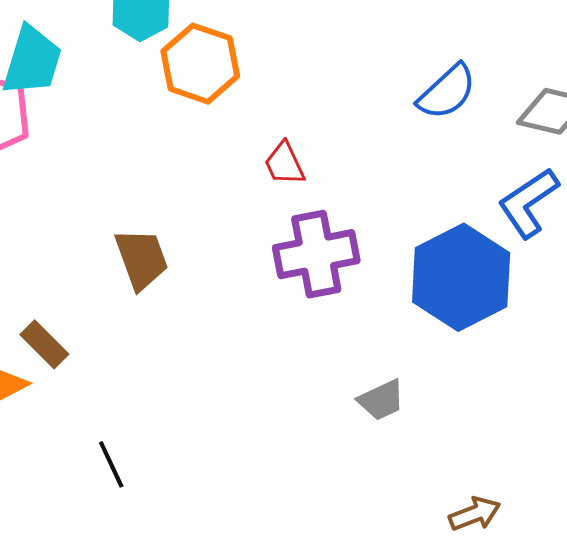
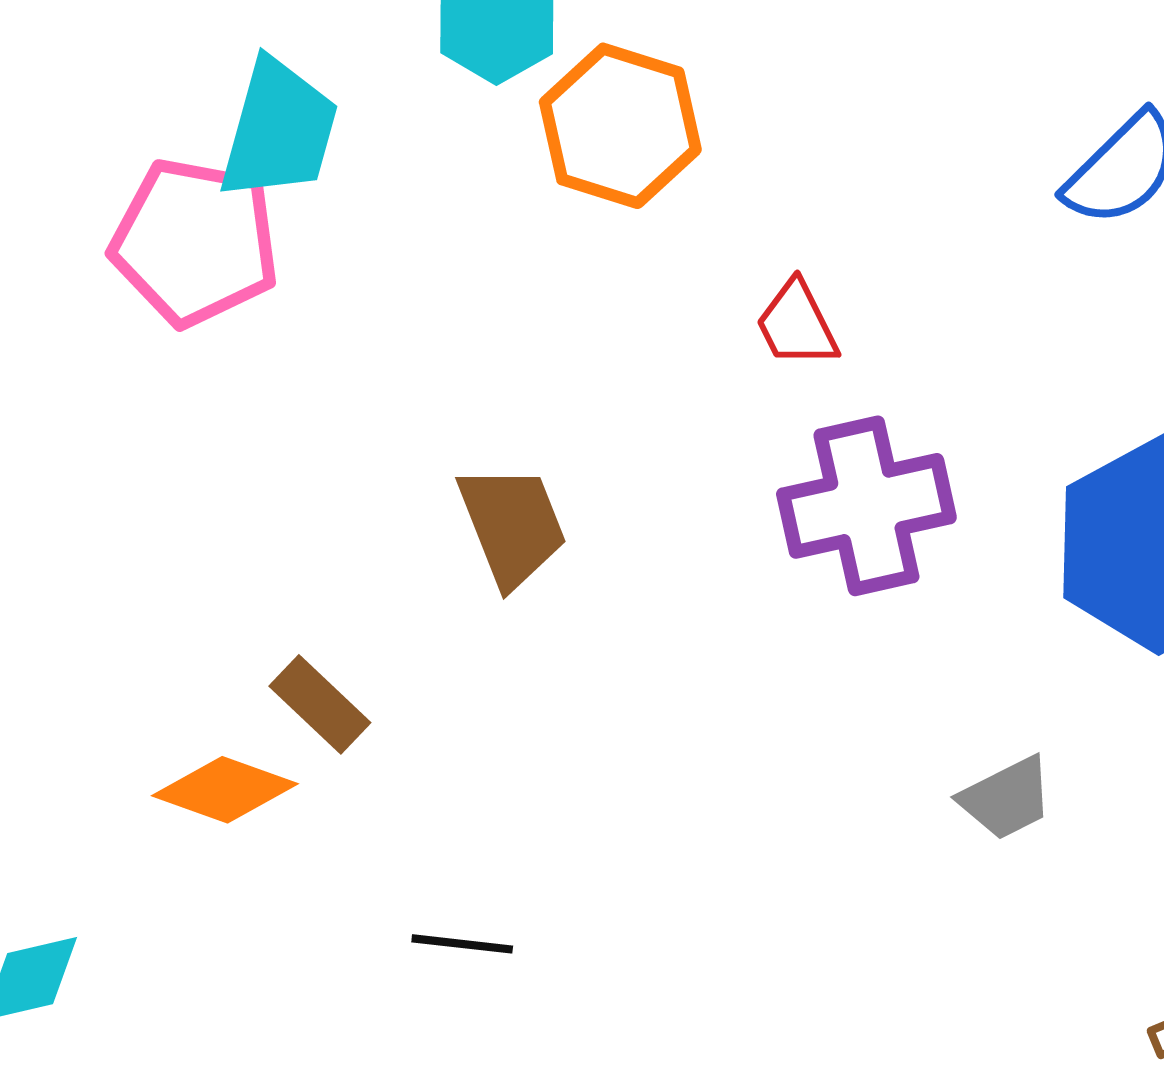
black line: (111, 464) -> (462, 944), turned -57

